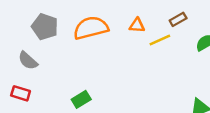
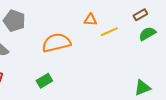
brown rectangle: (178, 19) -> (140, 15), moved
orange semicircle: (91, 28) -> (56, 43), moved

